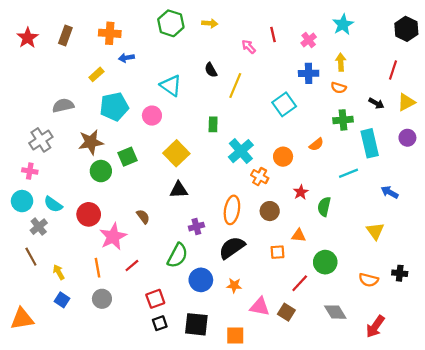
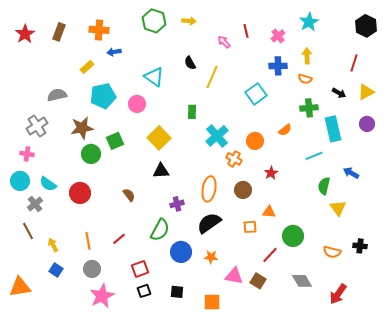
green semicircle: (324, 207) -> (324, 186), moved
pink star: (113, 237) -> (102, 296), moved
black square: (196, 324) -> (177, 292), size x0.6

